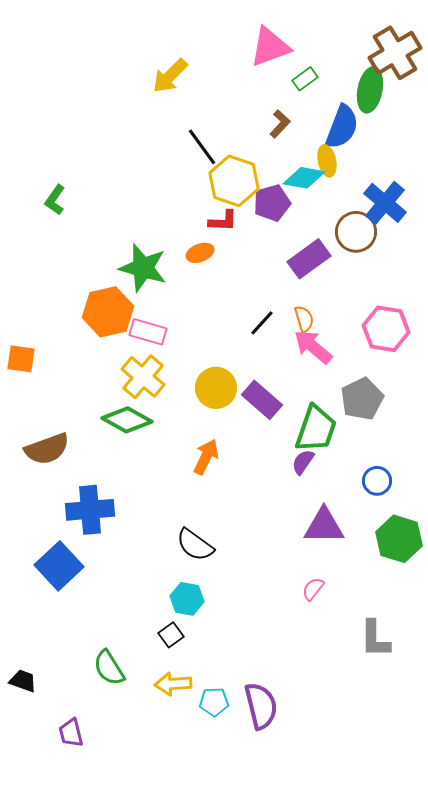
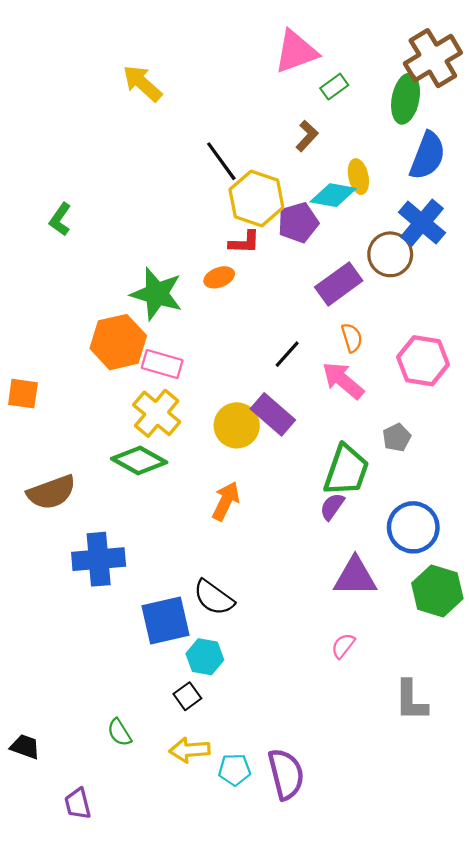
yellow arrow: (170, 76) -> (142, 83), moved, turned 87
blue semicircle: (342, 127) -> (427, 156), moved
orange semicircle: (304, 319) -> (352, 338), moved
gray pentagon: (362, 399) -> (397, 437), size x0.6
purple rectangle: (262, 400) -> (273, 414), moved
blue circle: (377, 481) -> (413, 527), size x1.6
blue square: (59, 566) -> (165, 621), moved, turned 30
green semicircle: (109, 668) -> (119, 732), size x0.7

